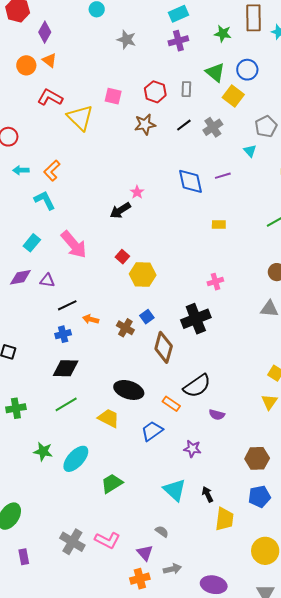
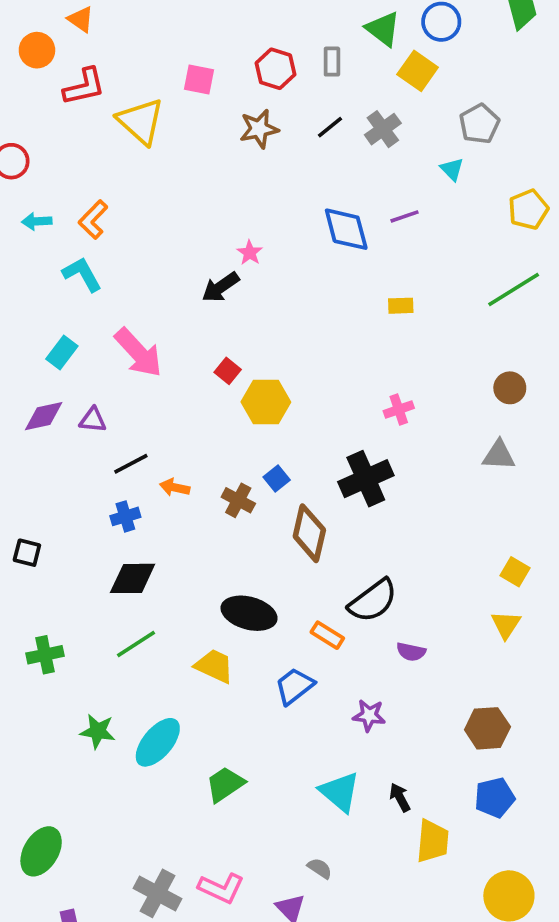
orange circle: (26, 65) -> (37, 50), moved
red L-shape: (50, 97) -> (84, 87), turned 140

